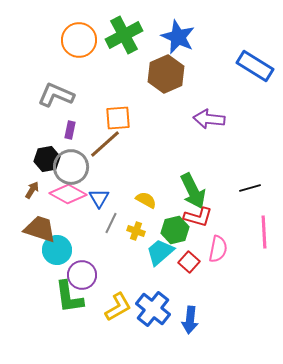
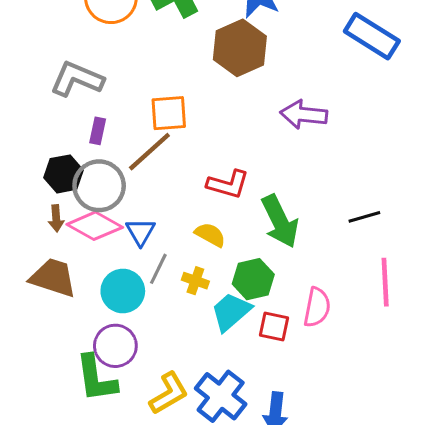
brown arrow: (32, 190) -> (56, 218), moved, turned 144
red L-shape: (198, 217) -> (228, 184), moved
cyan circle: (57, 250) -> (123, 291), moved
red square: (189, 262) -> (274, 327), turned -30

